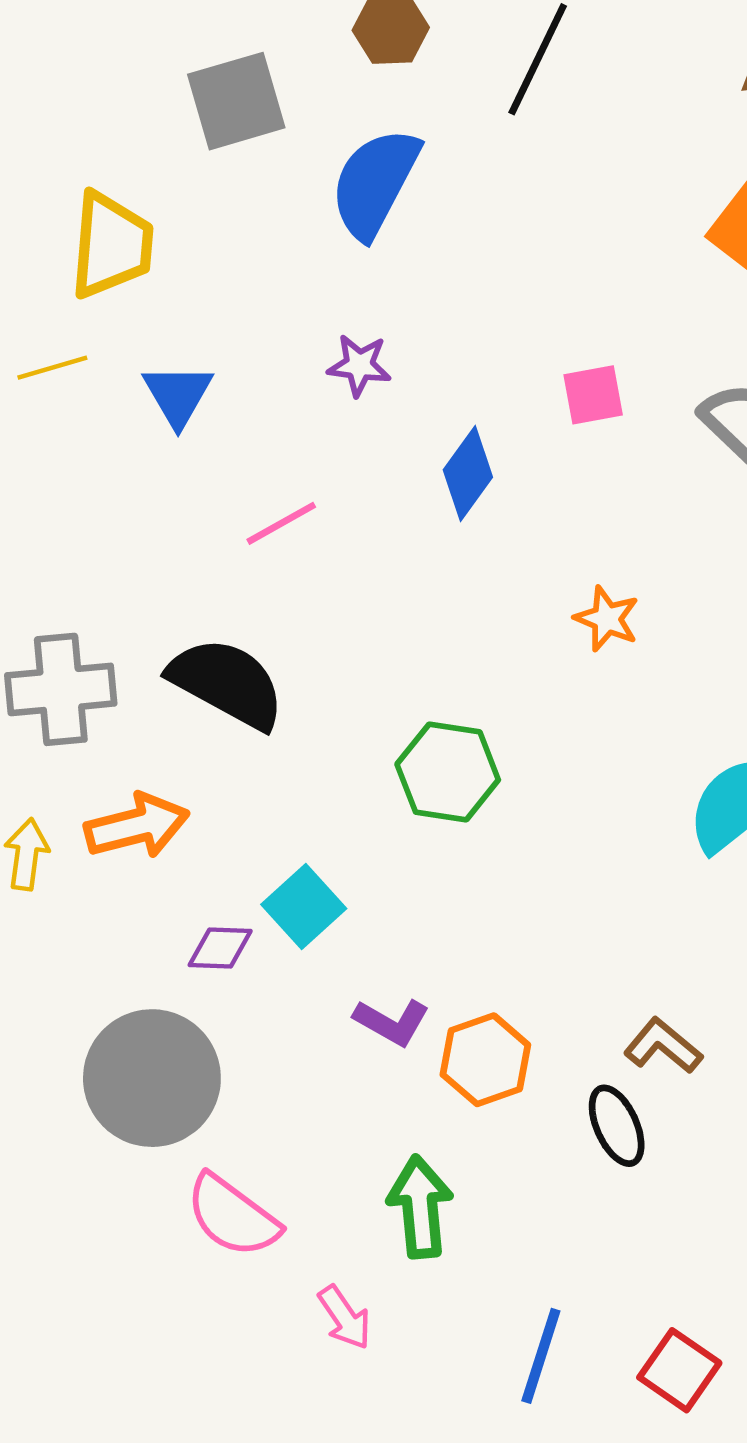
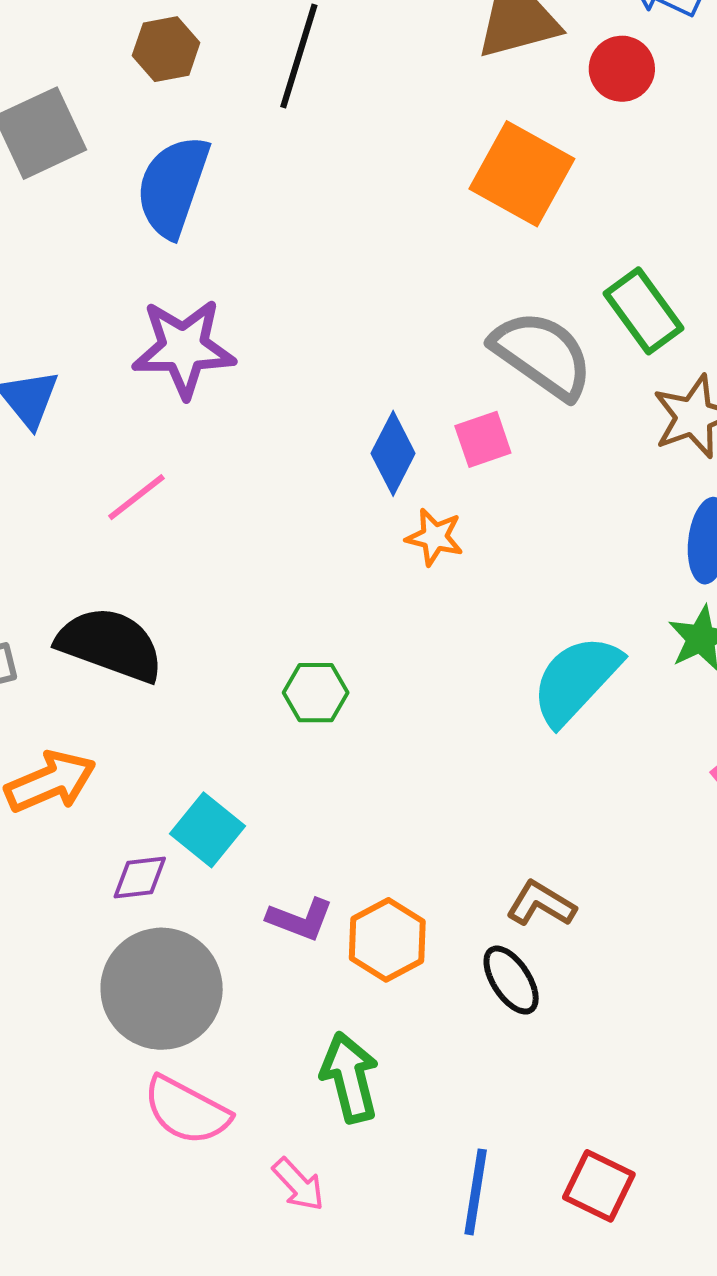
purple star: (359, 365) -> (184, 348), size x1.8
pink square: (593, 395) -> (483, 439), moved
blue diamond: (468, 474) -> (393, 453), moved
green hexagon: (448, 772) -> (316, 693), size x0.7
gray circle: (152, 1078) -> (162, 989), moved

